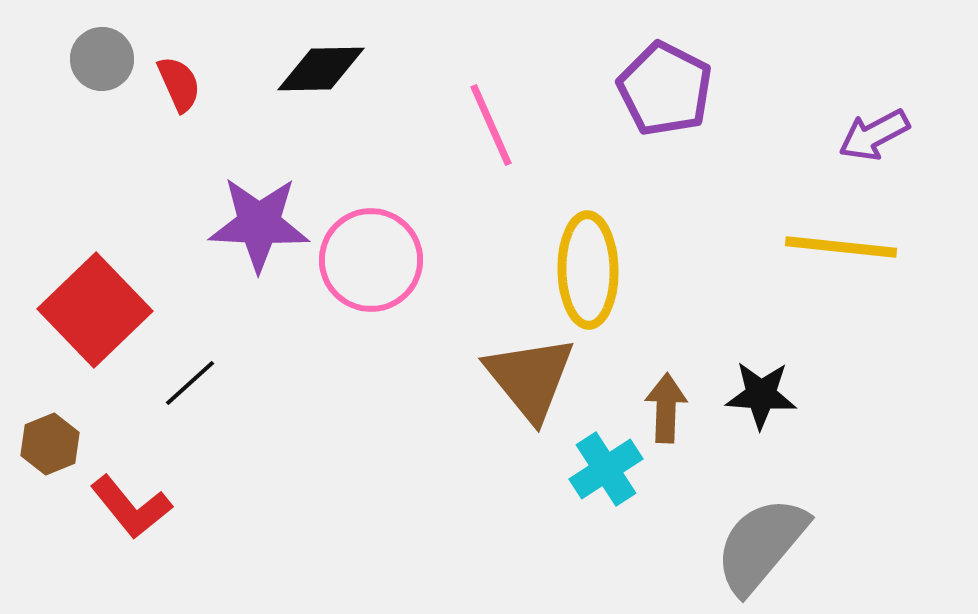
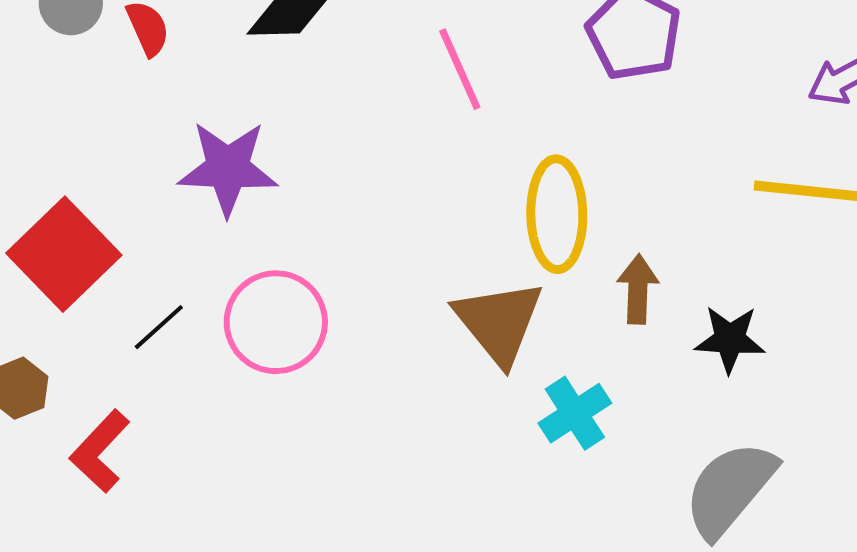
pink circle: (371, 260) -> (276, 322), moved
brown arrow: (666, 408) -> (638, 289), moved
red L-shape: (131, 507) -> (100, 451), turned 82

